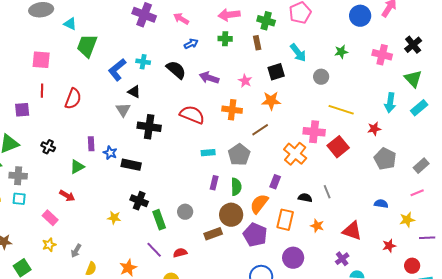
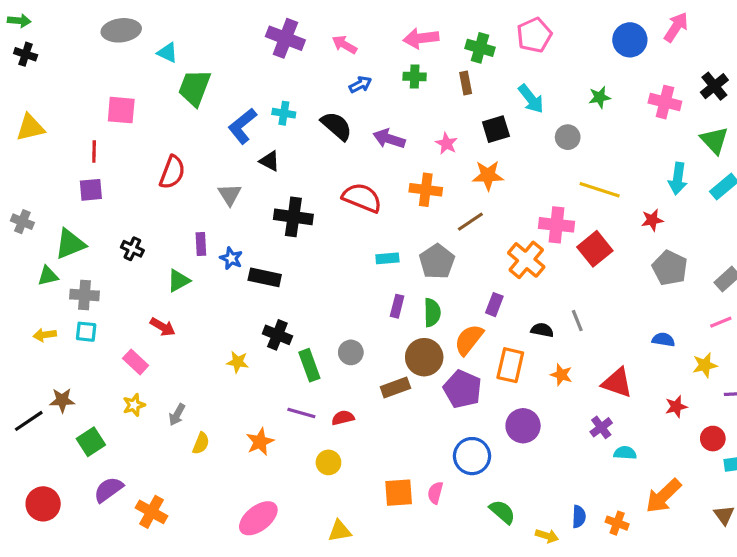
red line: (42, 91) -> (94, 151), moved
gray triangle: (123, 110) -> (230, 195), moved
purple line: (154, 250) -> (301, 413), turned -30

